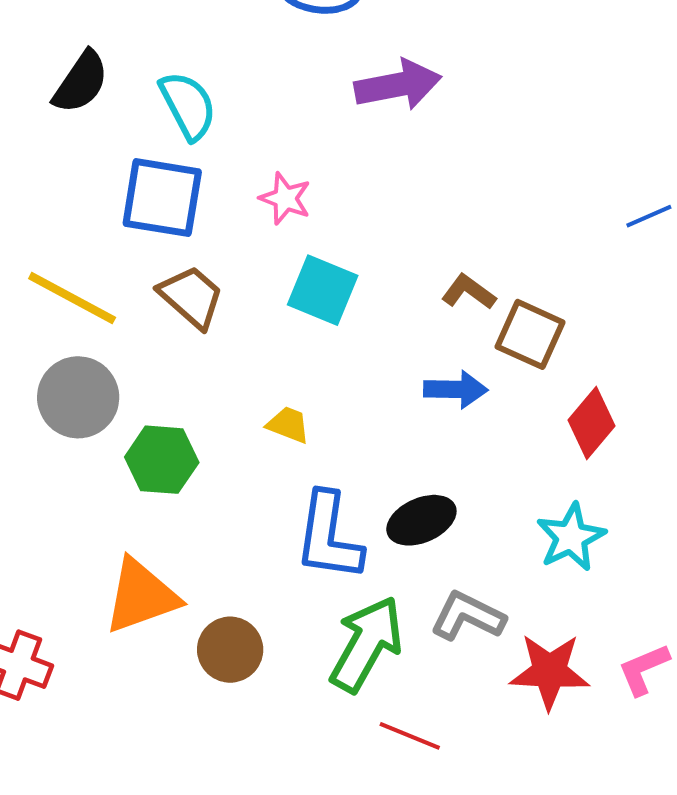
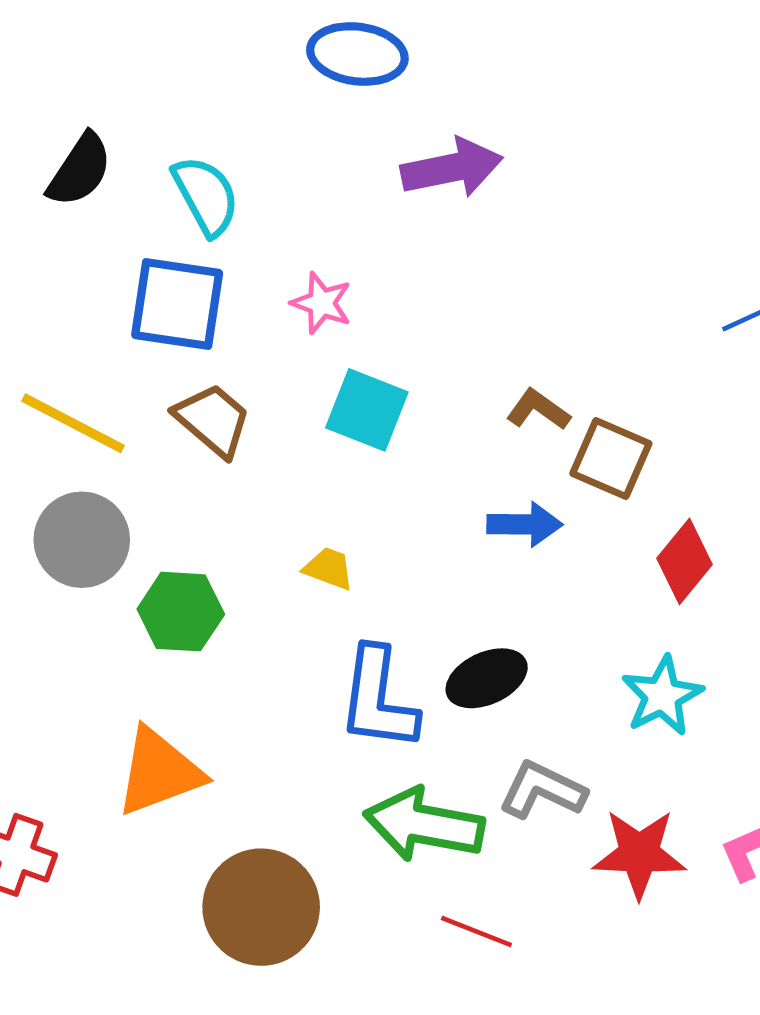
green arrow: (366, 644) -> (424, 825), turned -108
brown circle: (230, 650) -> (261, 907), moved, size x1.5

